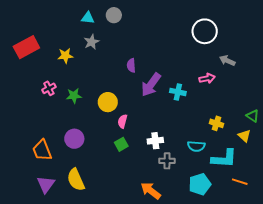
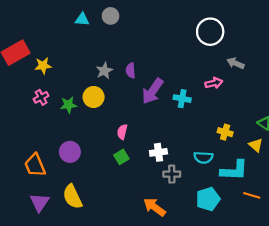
gray star: (91, 42) -> (104, 71), moved
yellow star: (65, 56) -> (43, 66), moved
yellow circle: (108, 102) -> (94, 97), moved

